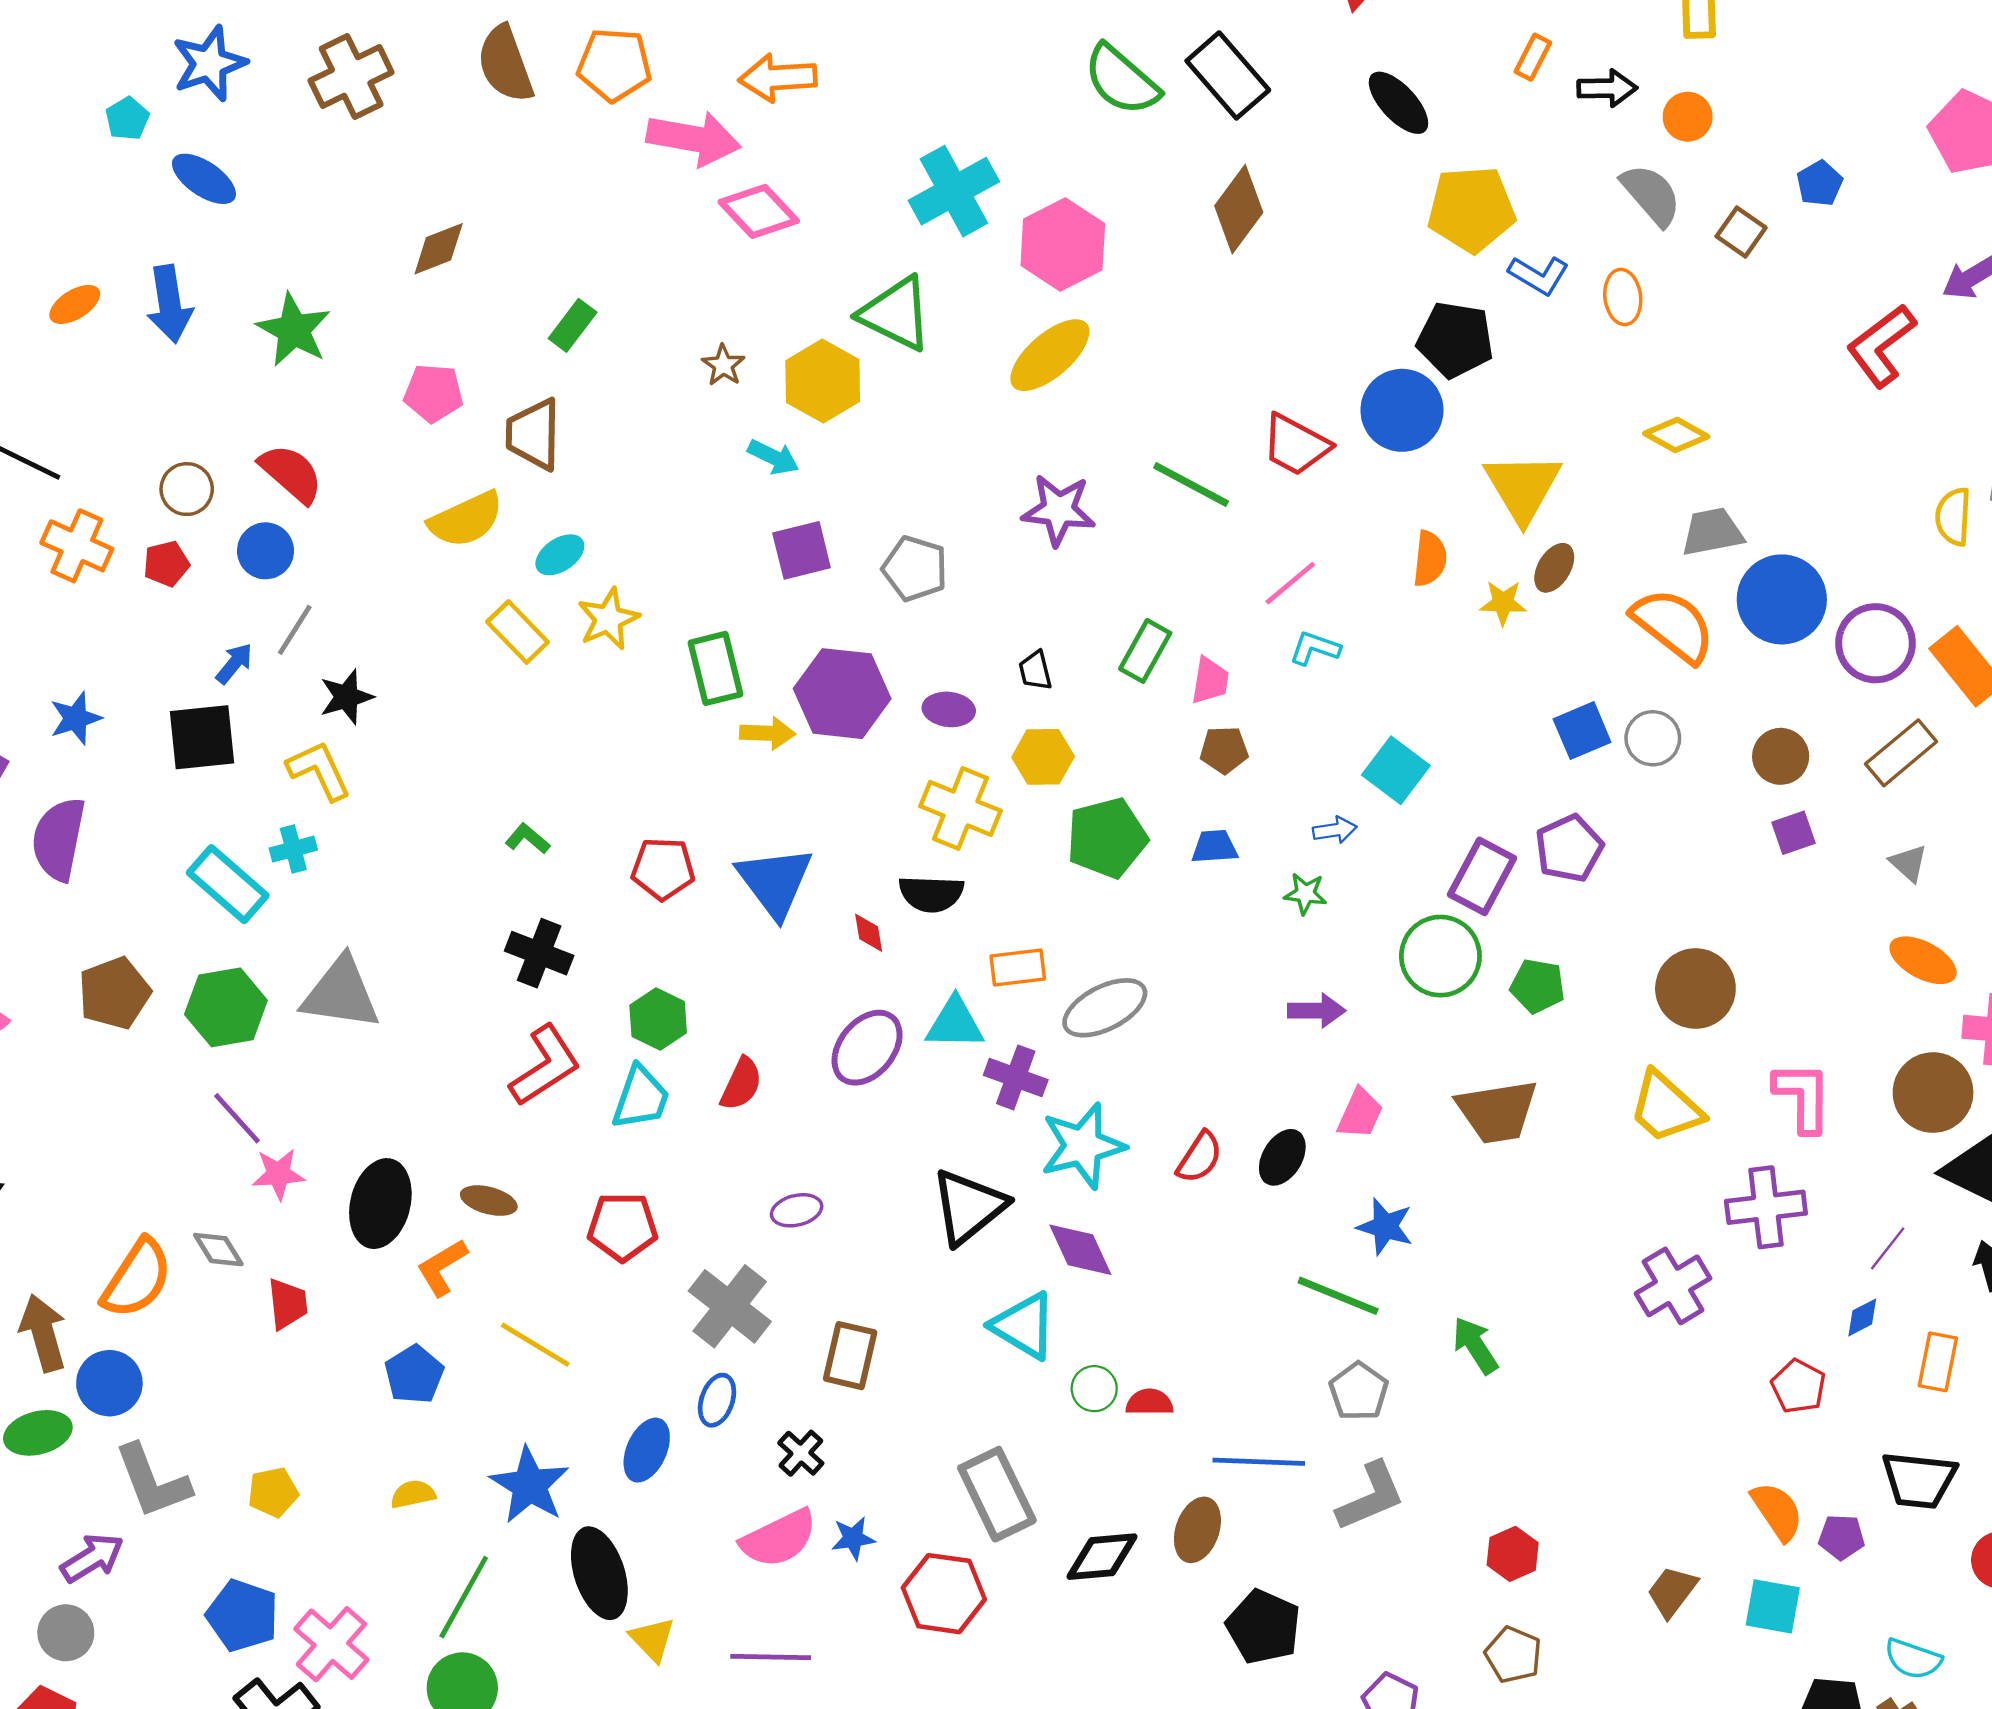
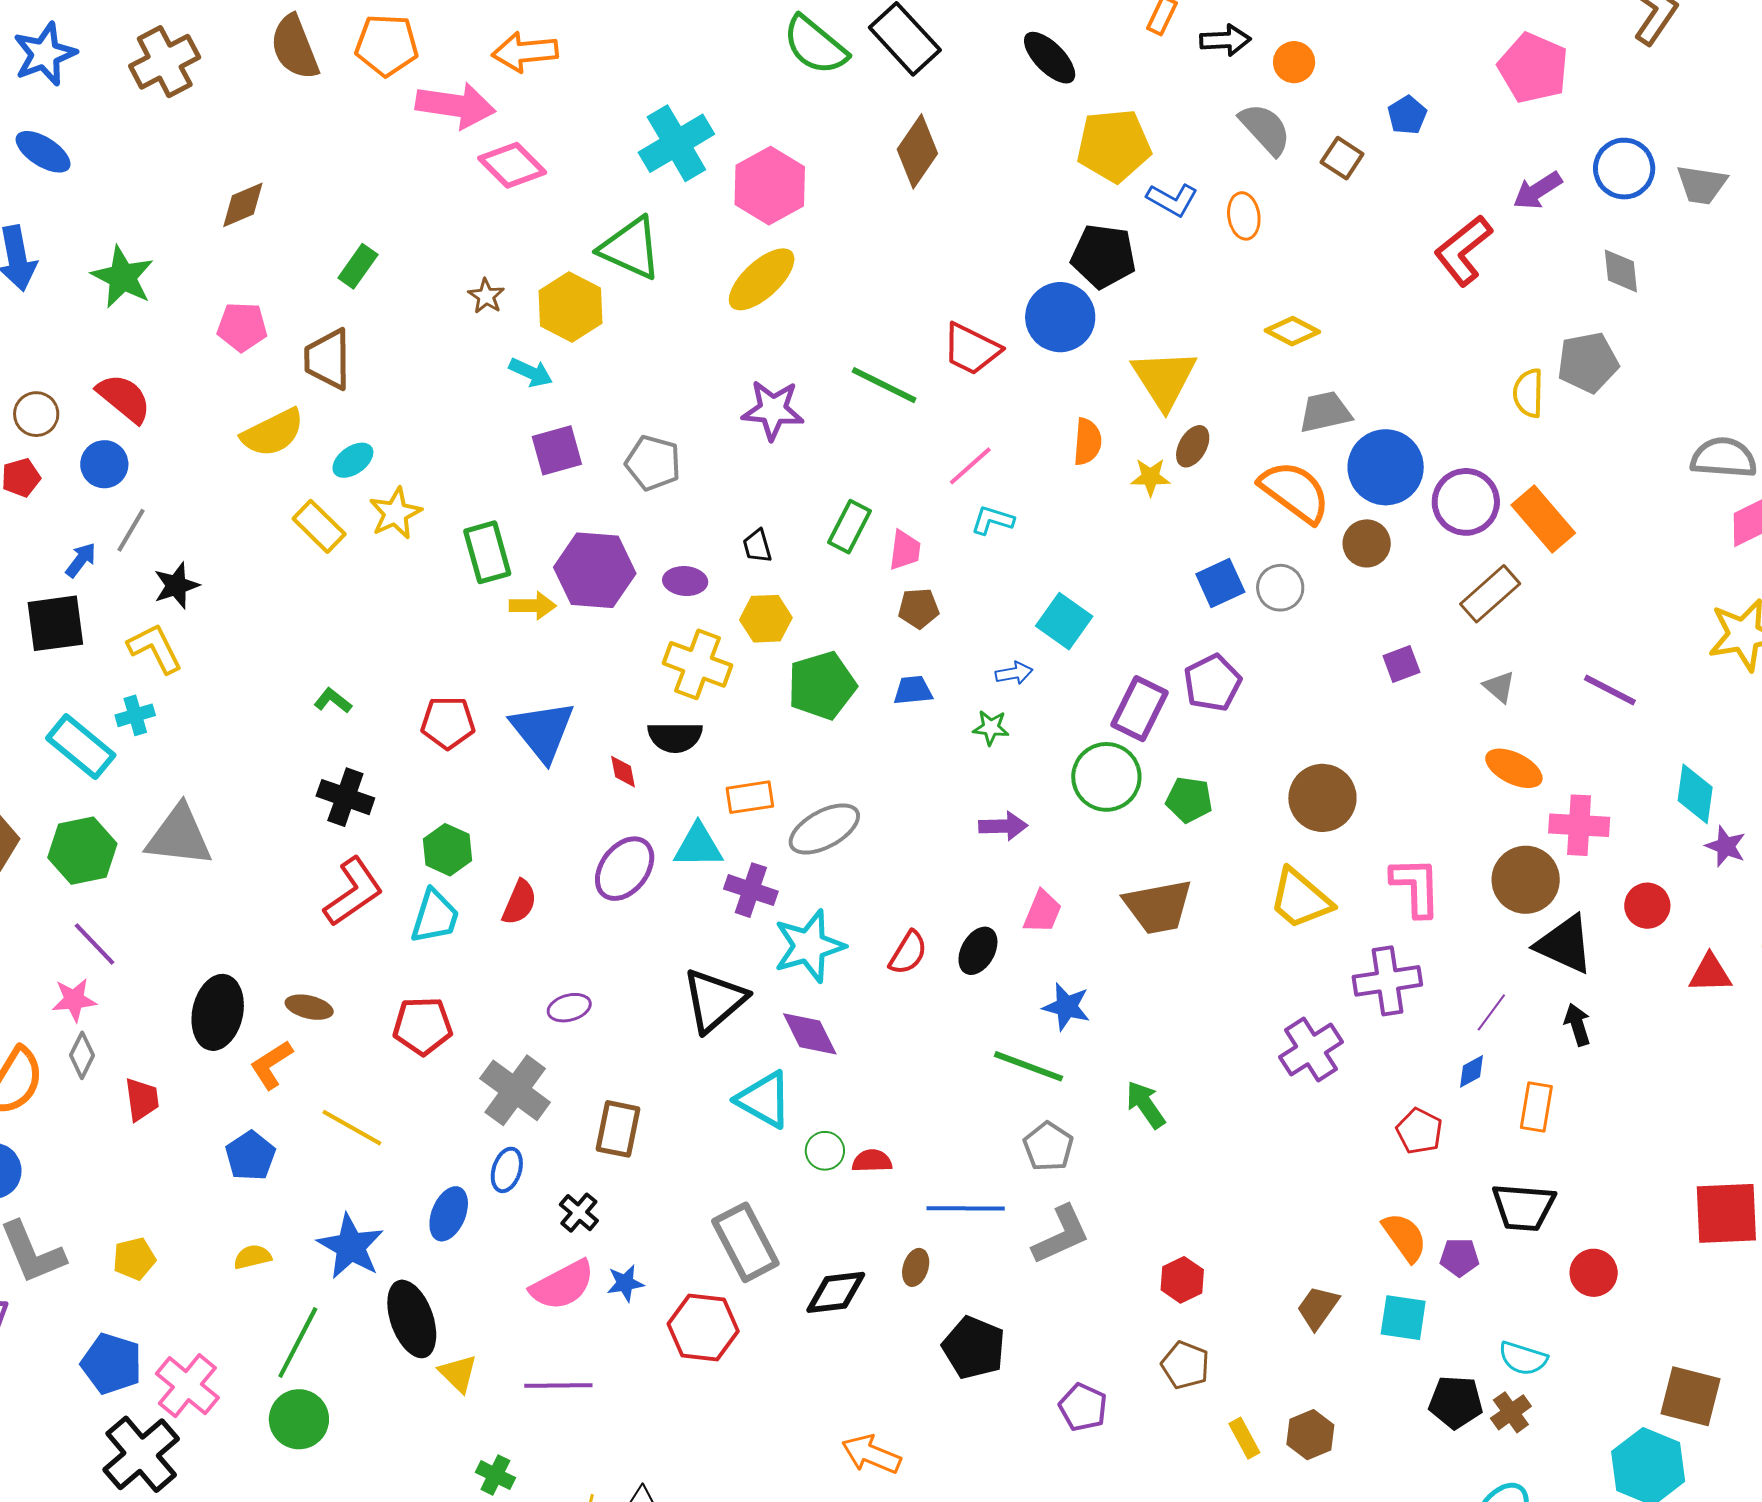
brown circle: (1781, 756) -> (1367, 543), moved
pink star: (278, 1174) -> (74, 1000), moved
gray diamond: (218, 1250) -> (82, 1055), turned 60
brown ellipse: (1197, 1530) -> (916, 1267), size x0.7

